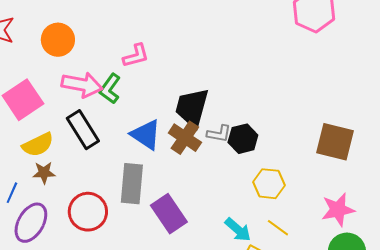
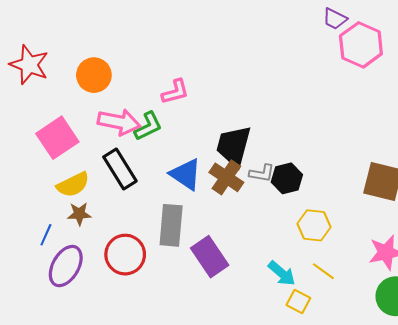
green L-shape: (110, 89) -> (148, 126), turned -152

